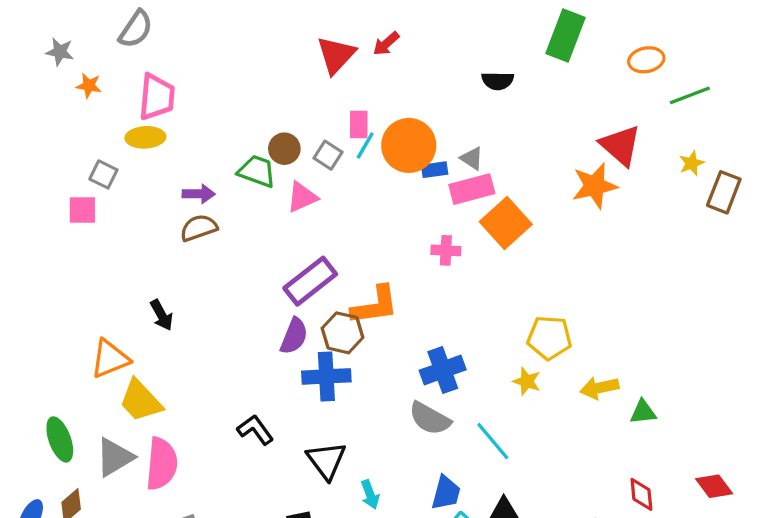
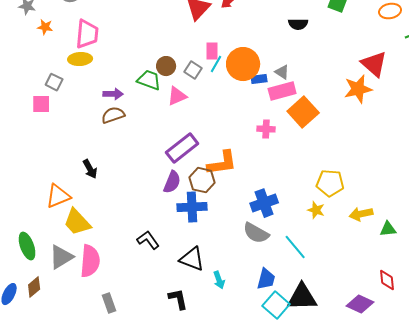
black triangle: (326, 460) -> (192, 259), turned -32

